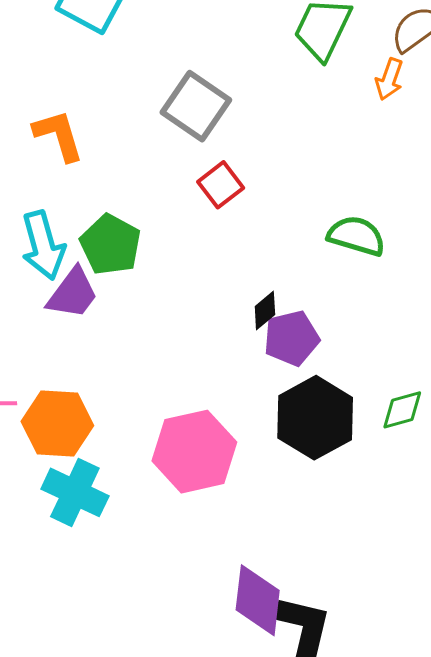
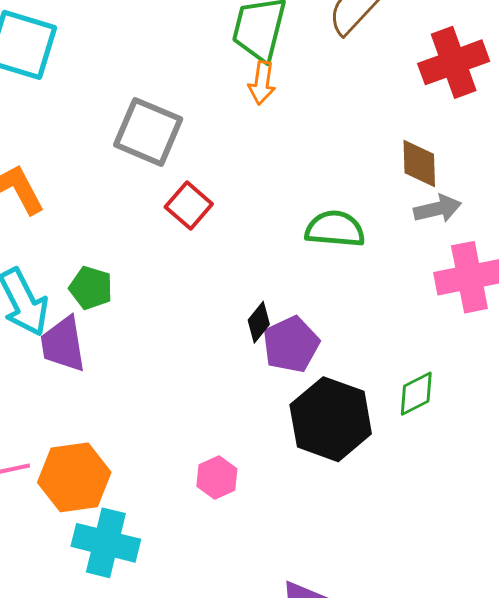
orange arrow: (389, 79) -> (262, 83), moved
green pentagon: (110, 245) -> (91, 288), size x0.7
purple trapezoid: (73, 293) -> (63, 344), turned 146
pink hexagon: (194, 452) -> (217, 478), size x0.5

